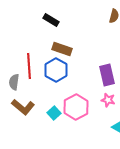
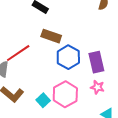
red line: (29, 66) -> (18, 53), turned 60
blue hexagon: (56, 70) -> (68, 57), moved

